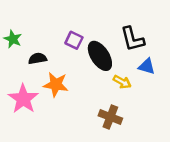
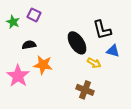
green star: (13, 39) -> (13, 22), moved
purple square: (74, 40) -> (34, 15), moved

